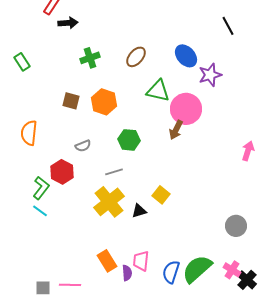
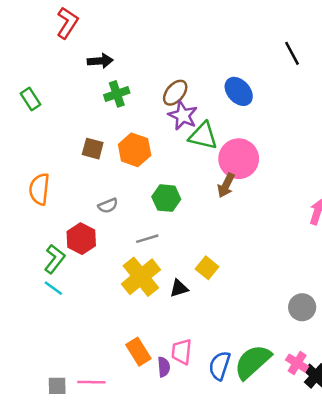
black arrow: (68, 23) -> (100, 61), moved
purple star: (210, 75) -> (183, 116), moved, turned -30

